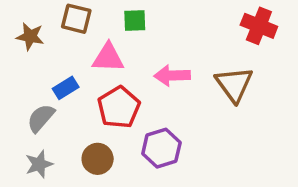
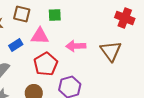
blue rectangle: (66, 88) -> (16, 45), moved

